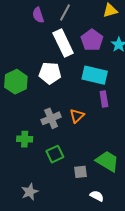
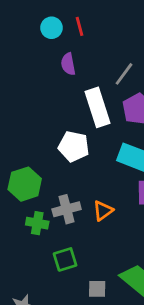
gray line: (65, 12) -> (124, 74), moved
green hexagon: (16, 82) -> (25, 184), moved
green cross: (25, 139) -> (37, 223), moved

